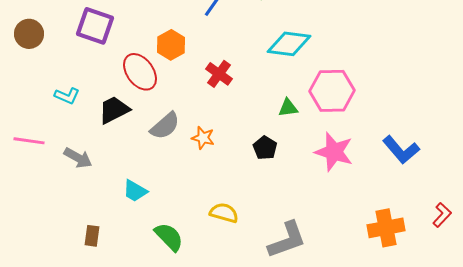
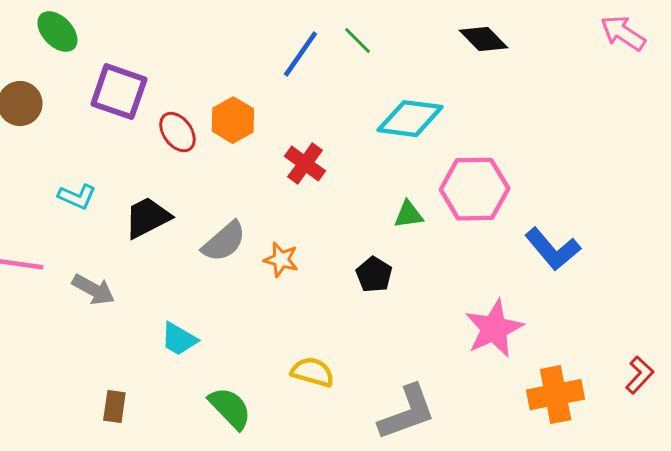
red ellipse: (140, 72) -> (177, 132), moved, size x0.7
blue L-shape: (401, 150) -> (553, 249), moved
pink star: (334, 152) -> (494, 329), moved, turned 30

